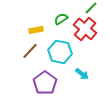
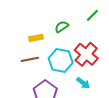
red cross: (85, 29) -> (86, 54), moved
brown line: (30, 51) -> (30, 59), turned 36

